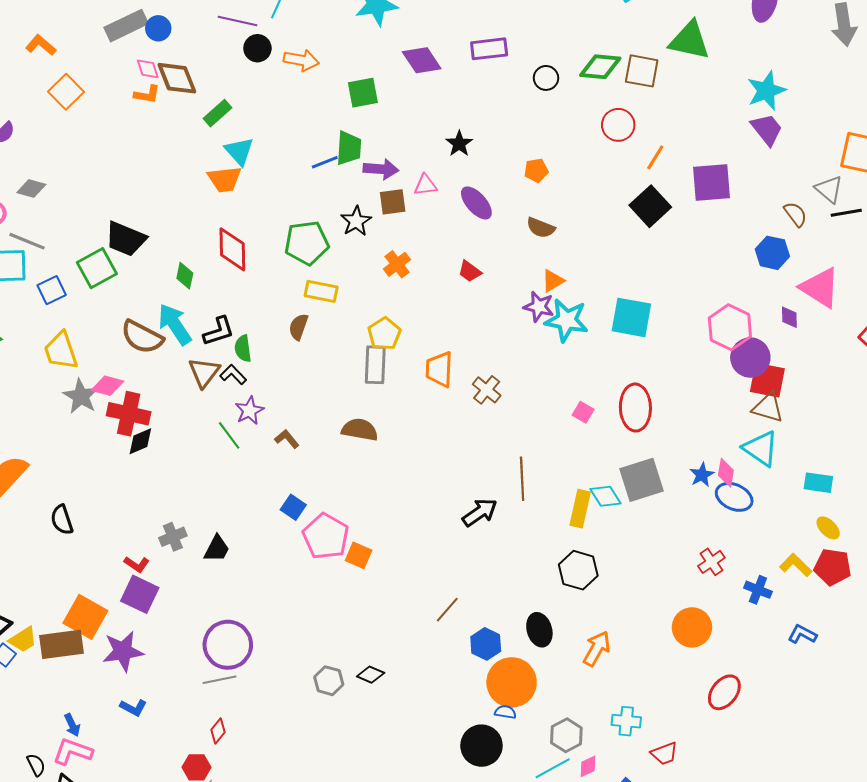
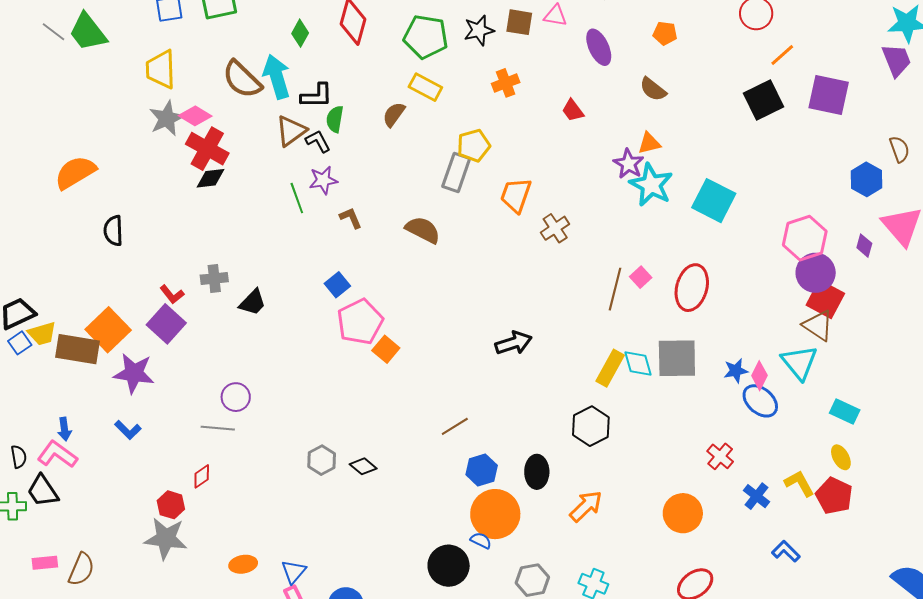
brown line: (522, 479) -> (615, 289), moved
red cross: (711, 562) -> (720, 456), turned -32
purple circle: (228, 645) -> (236, 397), size x0.6

